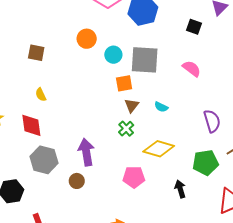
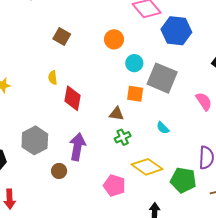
brown triangle: (132, 105) -> (116, 114), moved, turned 42
red diamond: (31, 125) -> (72, 98), moved
green pentagon: (205, 163) -> (183, 180), moved

